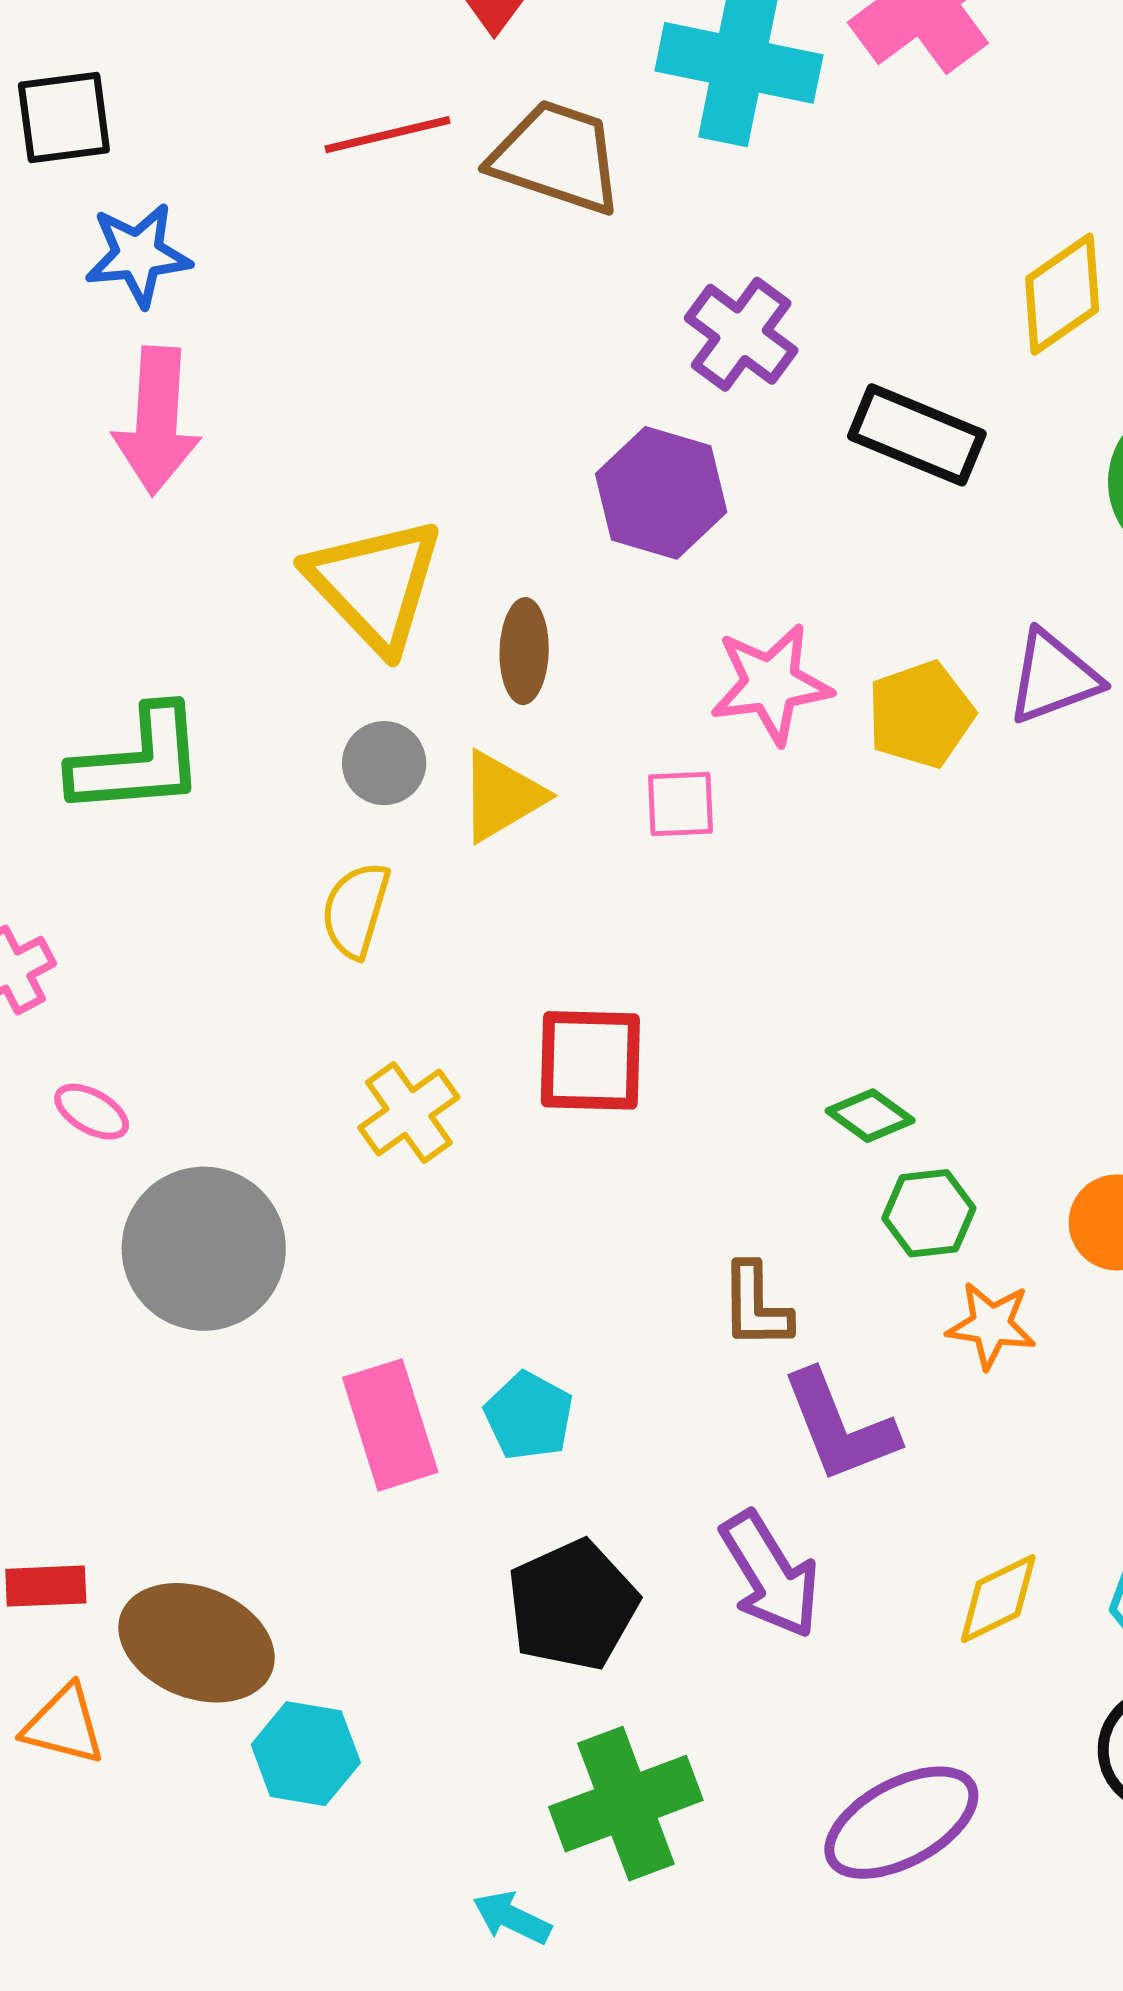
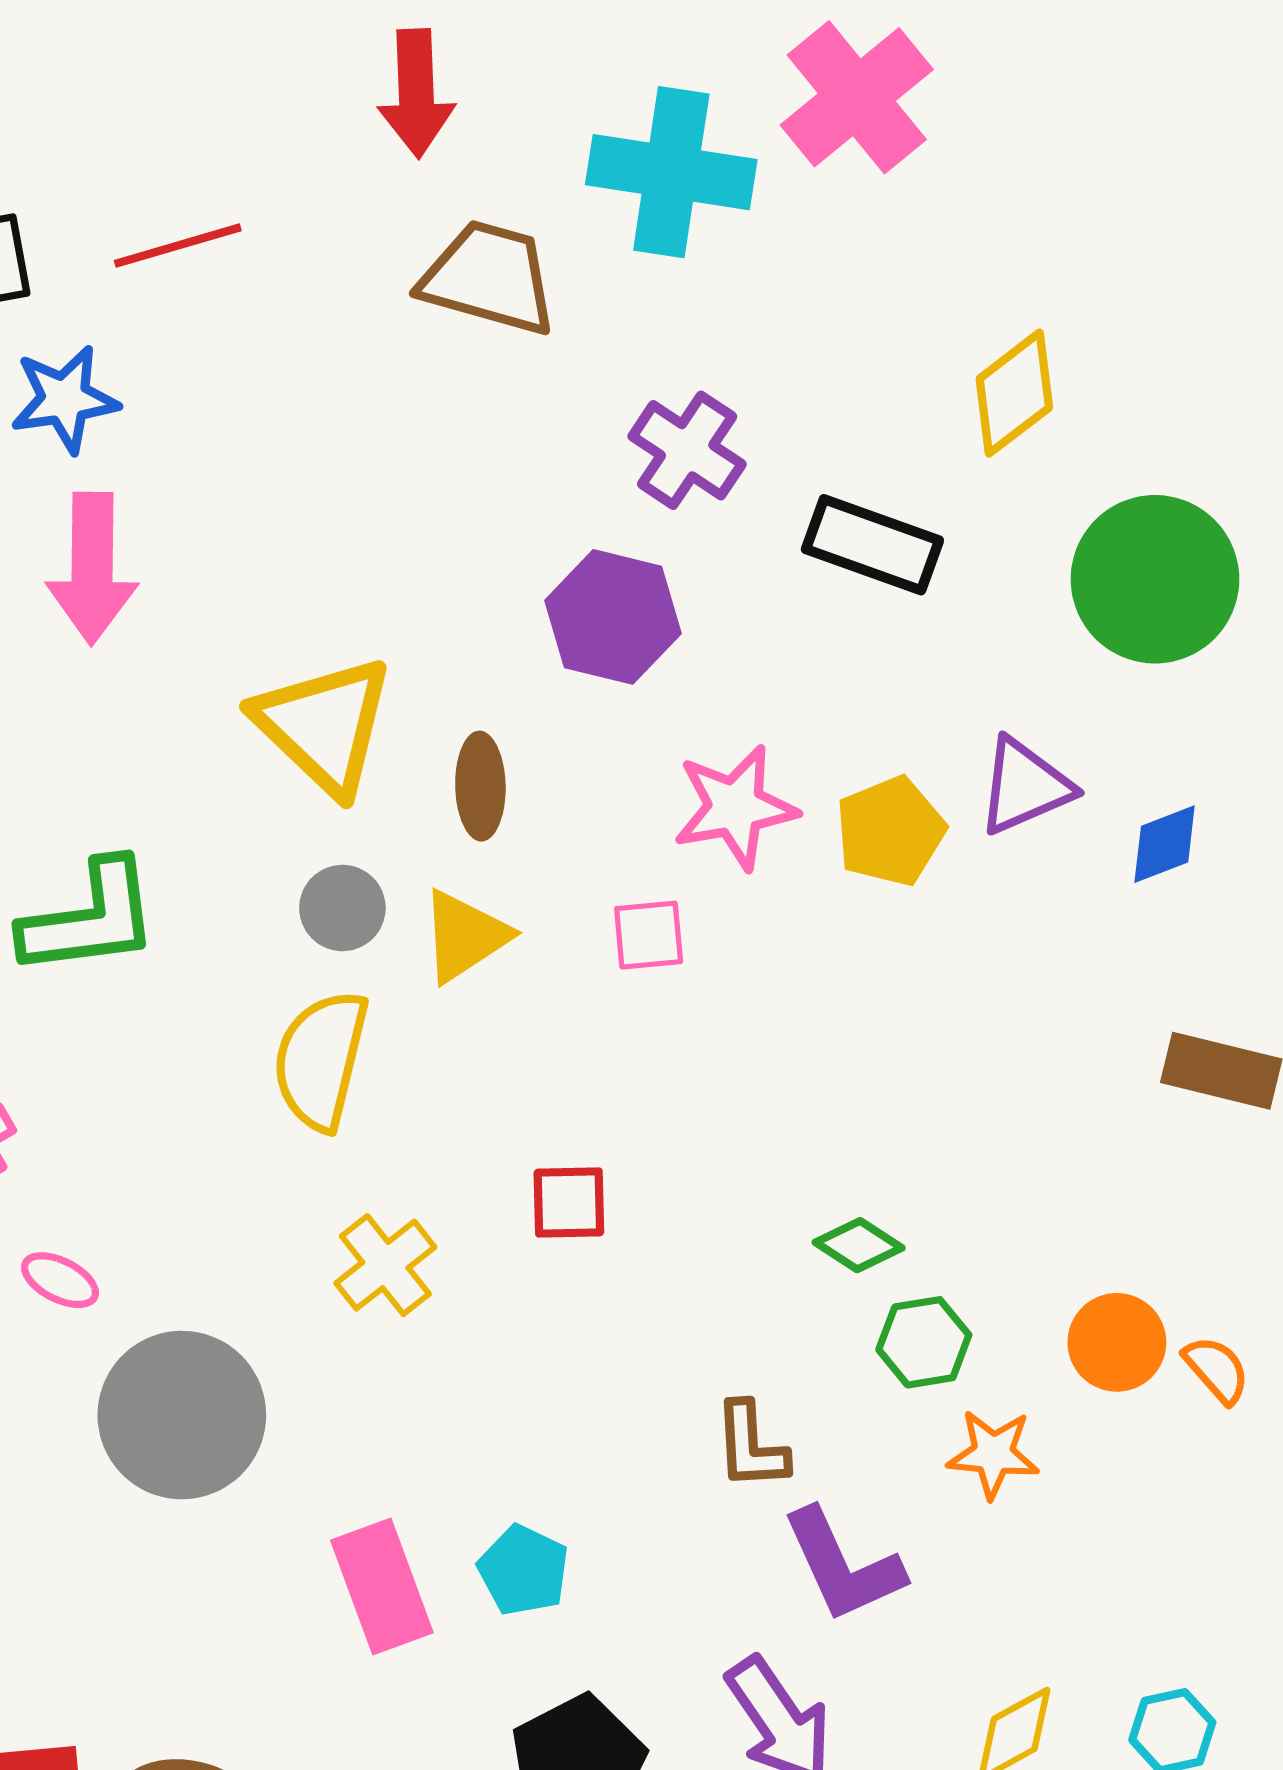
red line: (387, 135) -> (178, 246), moved
yellow semicircle: (356, 910) -> (321, 1060), size x1.4
red square: (590, 1060) -> (569, 1203), size x0.7

